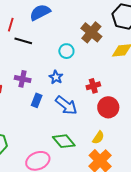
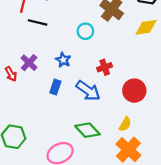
blue star: (56, 77) -> (63, 60), moved
purple cross: (23, 79) -> (29, 63), moved, turned 35
red cross: (93, 86) -> (105, 67), moved

